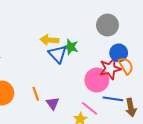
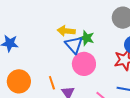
pink circle: (97, 80) -> (84, 64), moved

